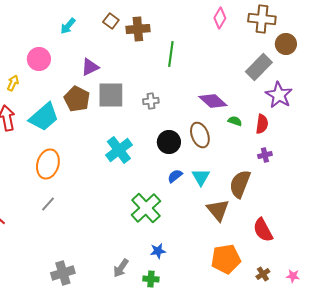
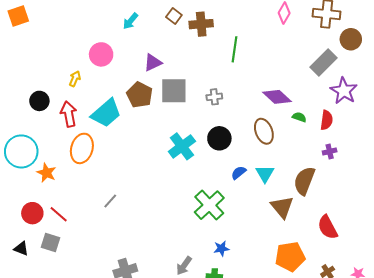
black circle: (169, 142) -> (219, 138), moved
orange ellipse: (48, 164) -> (82, 148), moved

